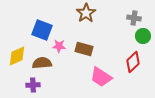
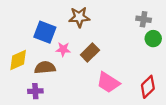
brown star: (86, 13) -> (79, 17), moved, turned 30
brown rectangle: (84, 49) -> (90, 52), turned -60
red diamond: (133, 62) -> (148, 87), moved

